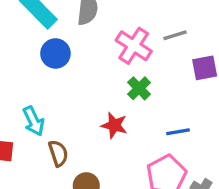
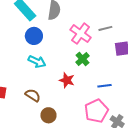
cyan arrow: (34, 121) -> (37, 61), moved, turned -42
brown semicircle: (58, 153) -> (33, 95), turned -42

